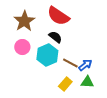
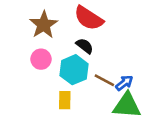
green triangle: (87, 82) -> (127, 105), size x1.6
yellow rectangle: (65, 84) -> (65, 100), moved, turned -40

